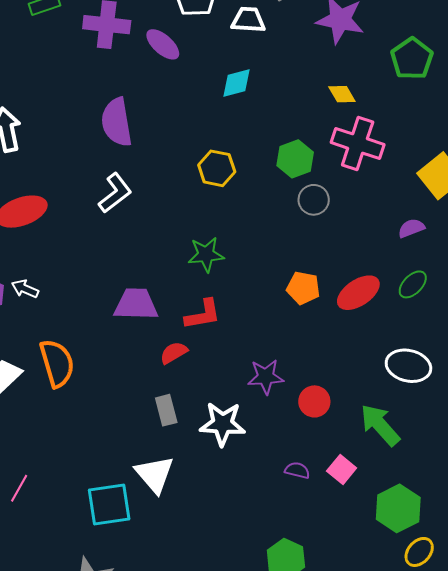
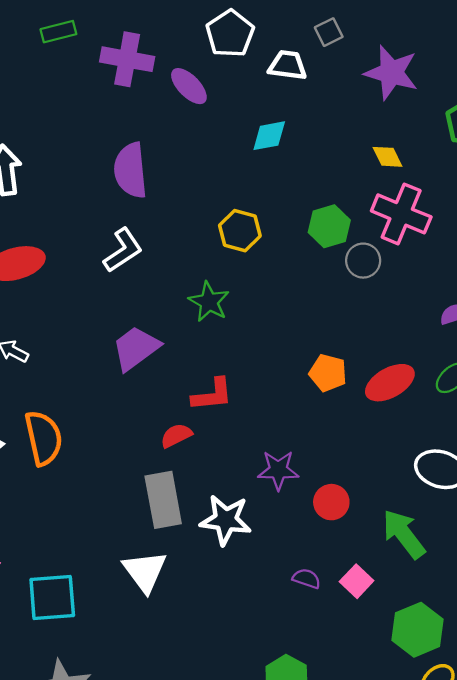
gray circle: (314, 200) -> (363, 261), moved
green star: (206, 255) -> (209, 302), moved, turned 30
purple trapezoid: (136, 304) -> (136, 348), moved, turned -42
gray rectangle: (166, 410) -> (163, 500), size x1.6
cyan square: (109, 505) -> (52, 597), moved

